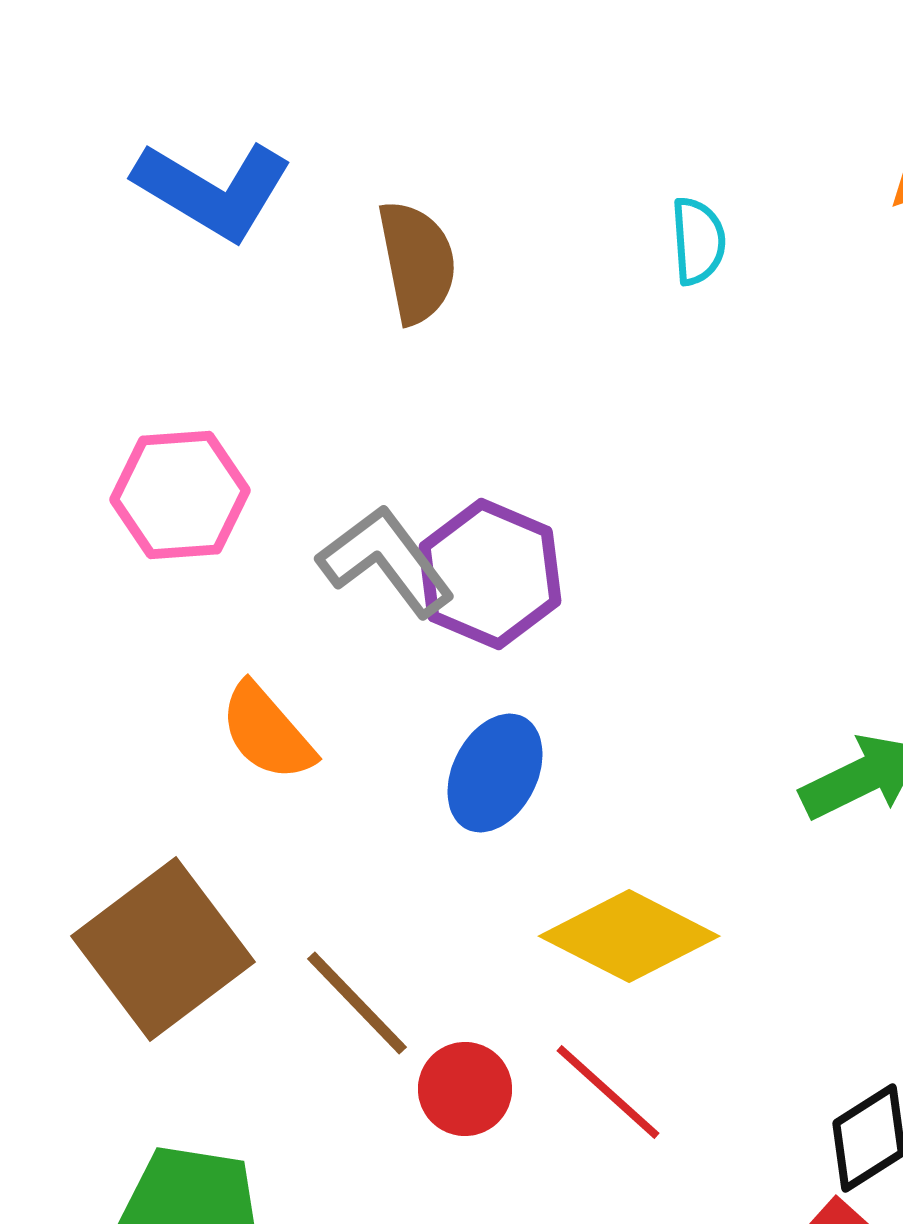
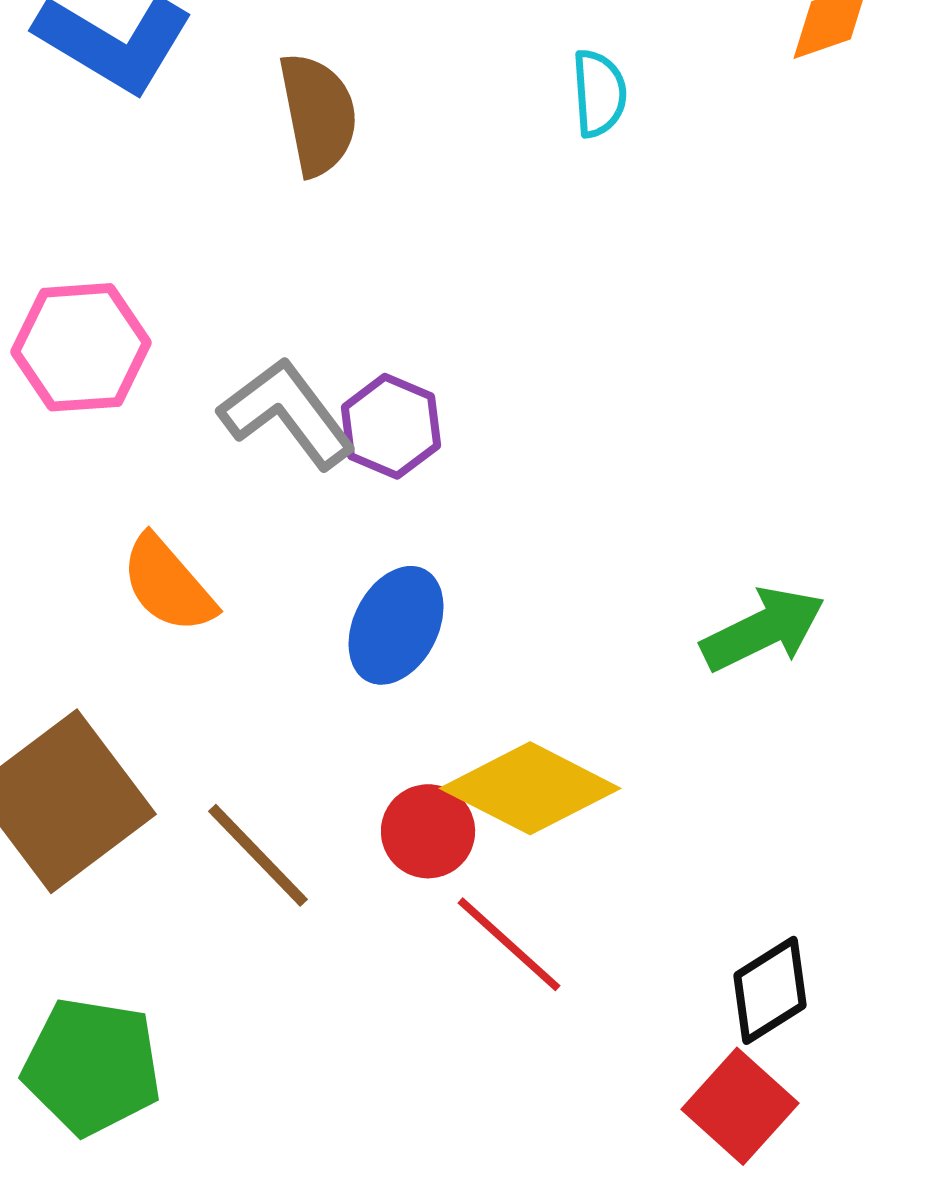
purple hexagon: (490, 574) -> (391, 426), size x0.7
red circle: (465, 1089) -> (428, 831), moved

